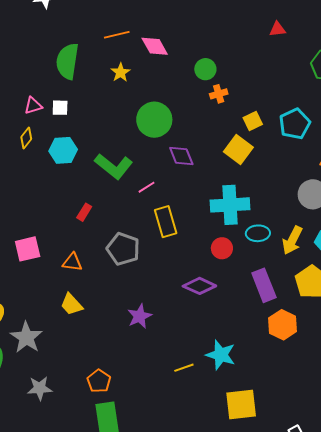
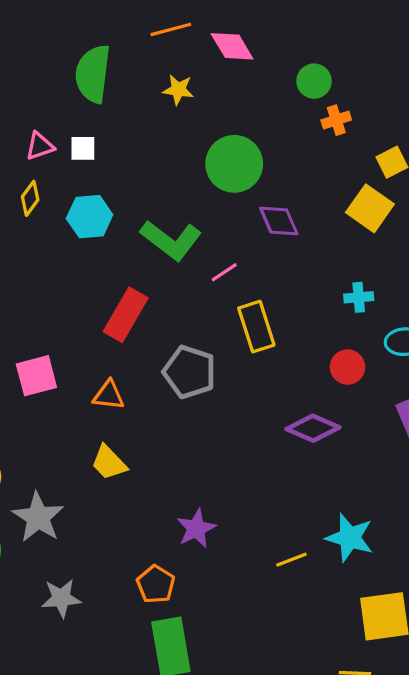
yellow star: (120, 72) -> (178, 90), turned -30
cyan cross: (230, 205) -> (359, 297), size x0.5
red rectangle: (84, 212) -> (126, 315), size x1.8
purple star: (140, 316) -> (196, 528), moved

